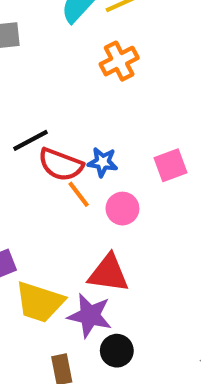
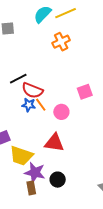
blue star: (103, 162) -> (29, 105), moved
purple star: (90, 316) -> (35, 173), moved

